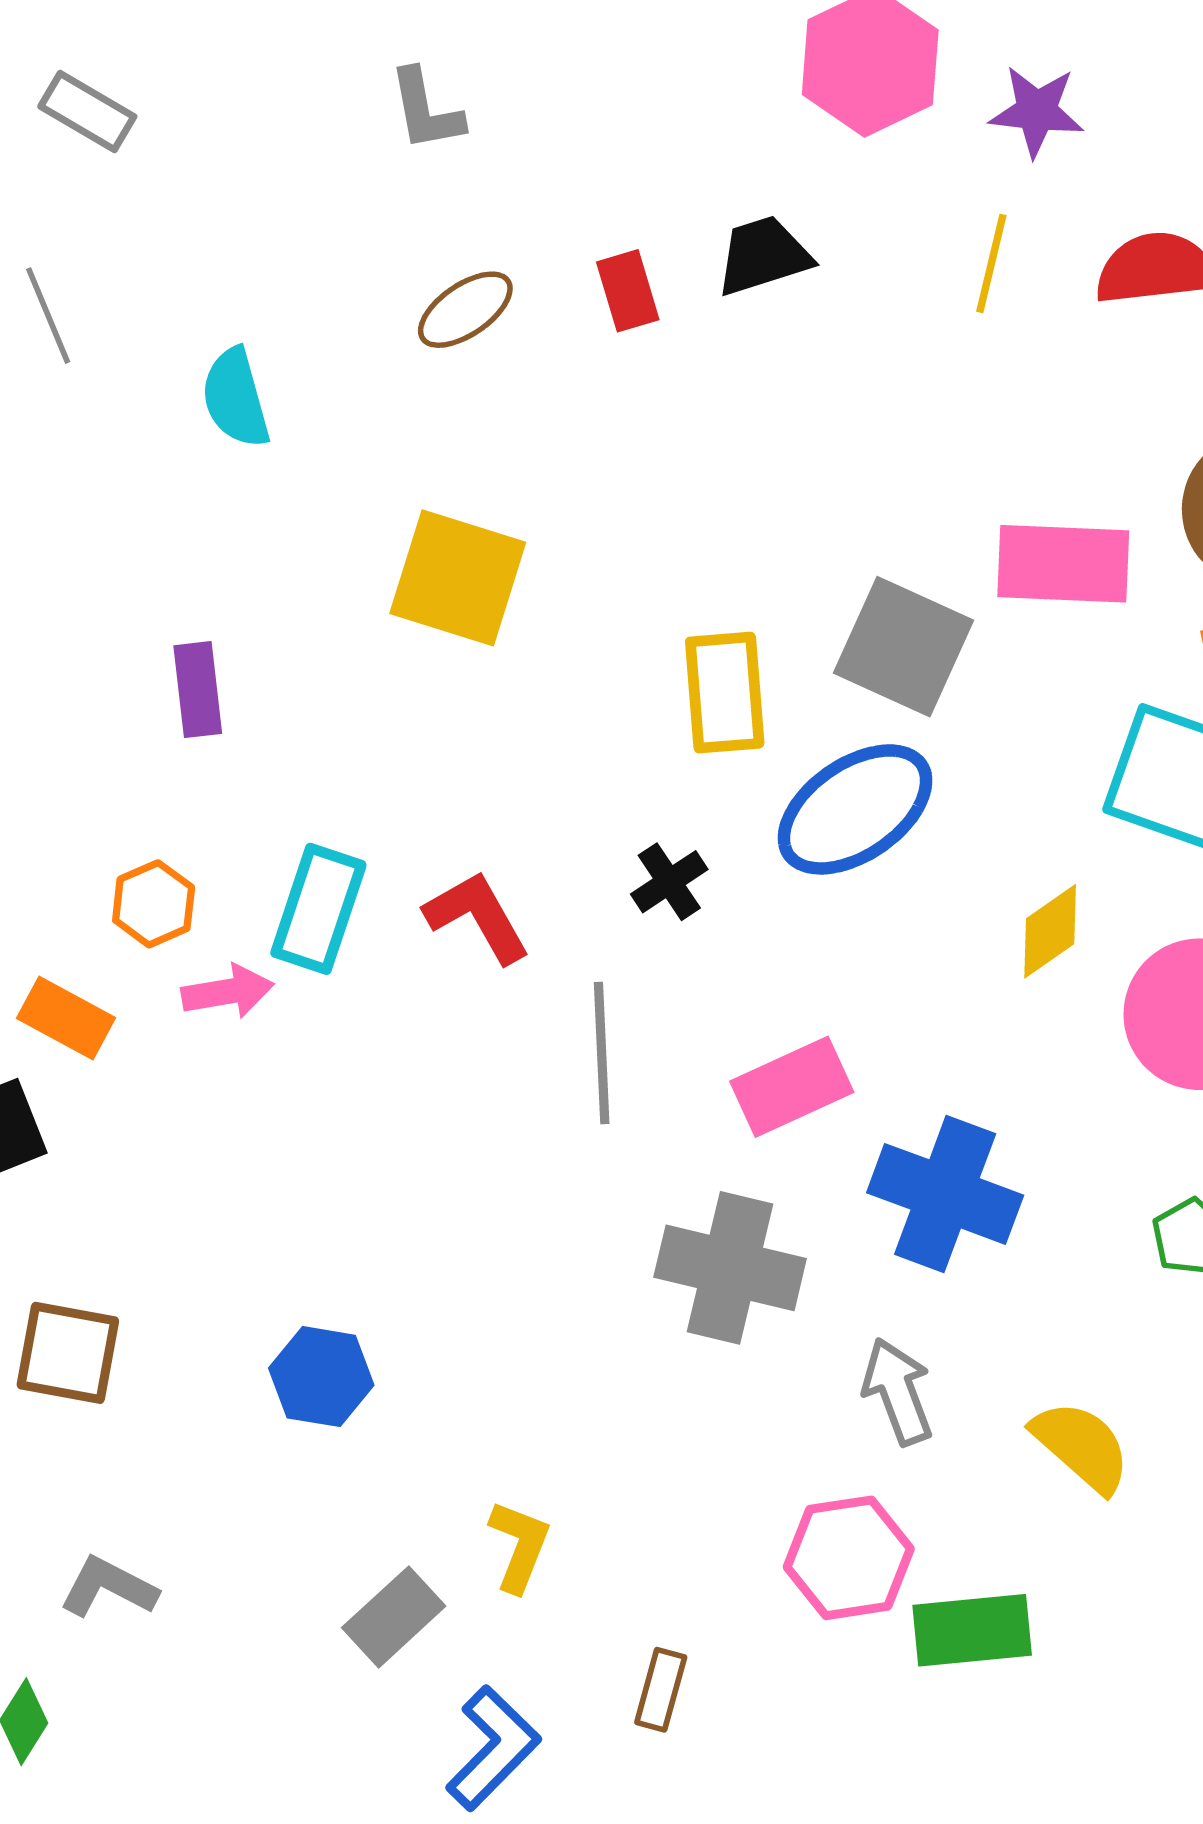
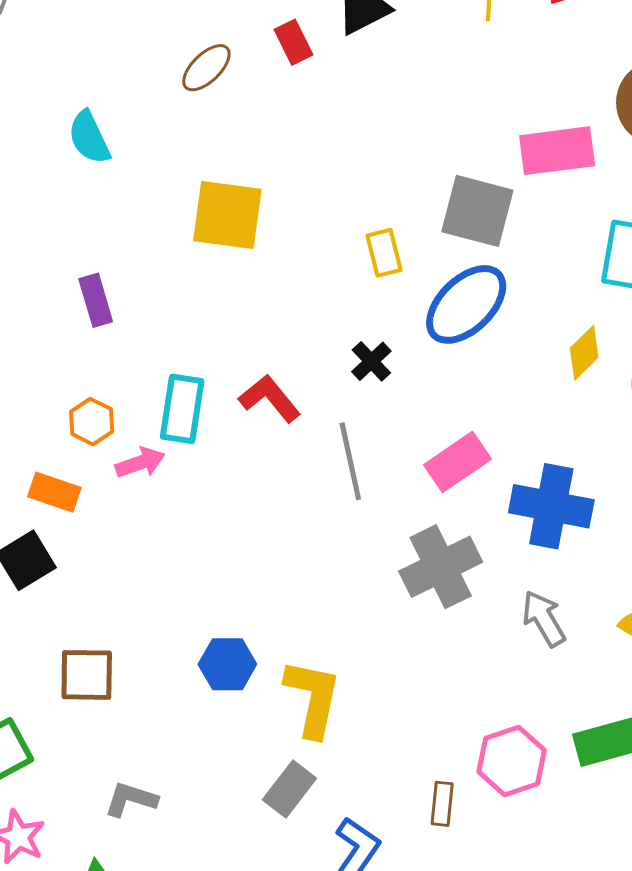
yellow rectangle: (725, 693) -> (384, 253), size x0.7
gray cross: (730, 1268) -> (441, 567), turned -30
yellow L-shape: (519, 1546) -> (313, 698), moved, size x1.6
pink hexagon: (849, 1558) -> (512, 761), moved

